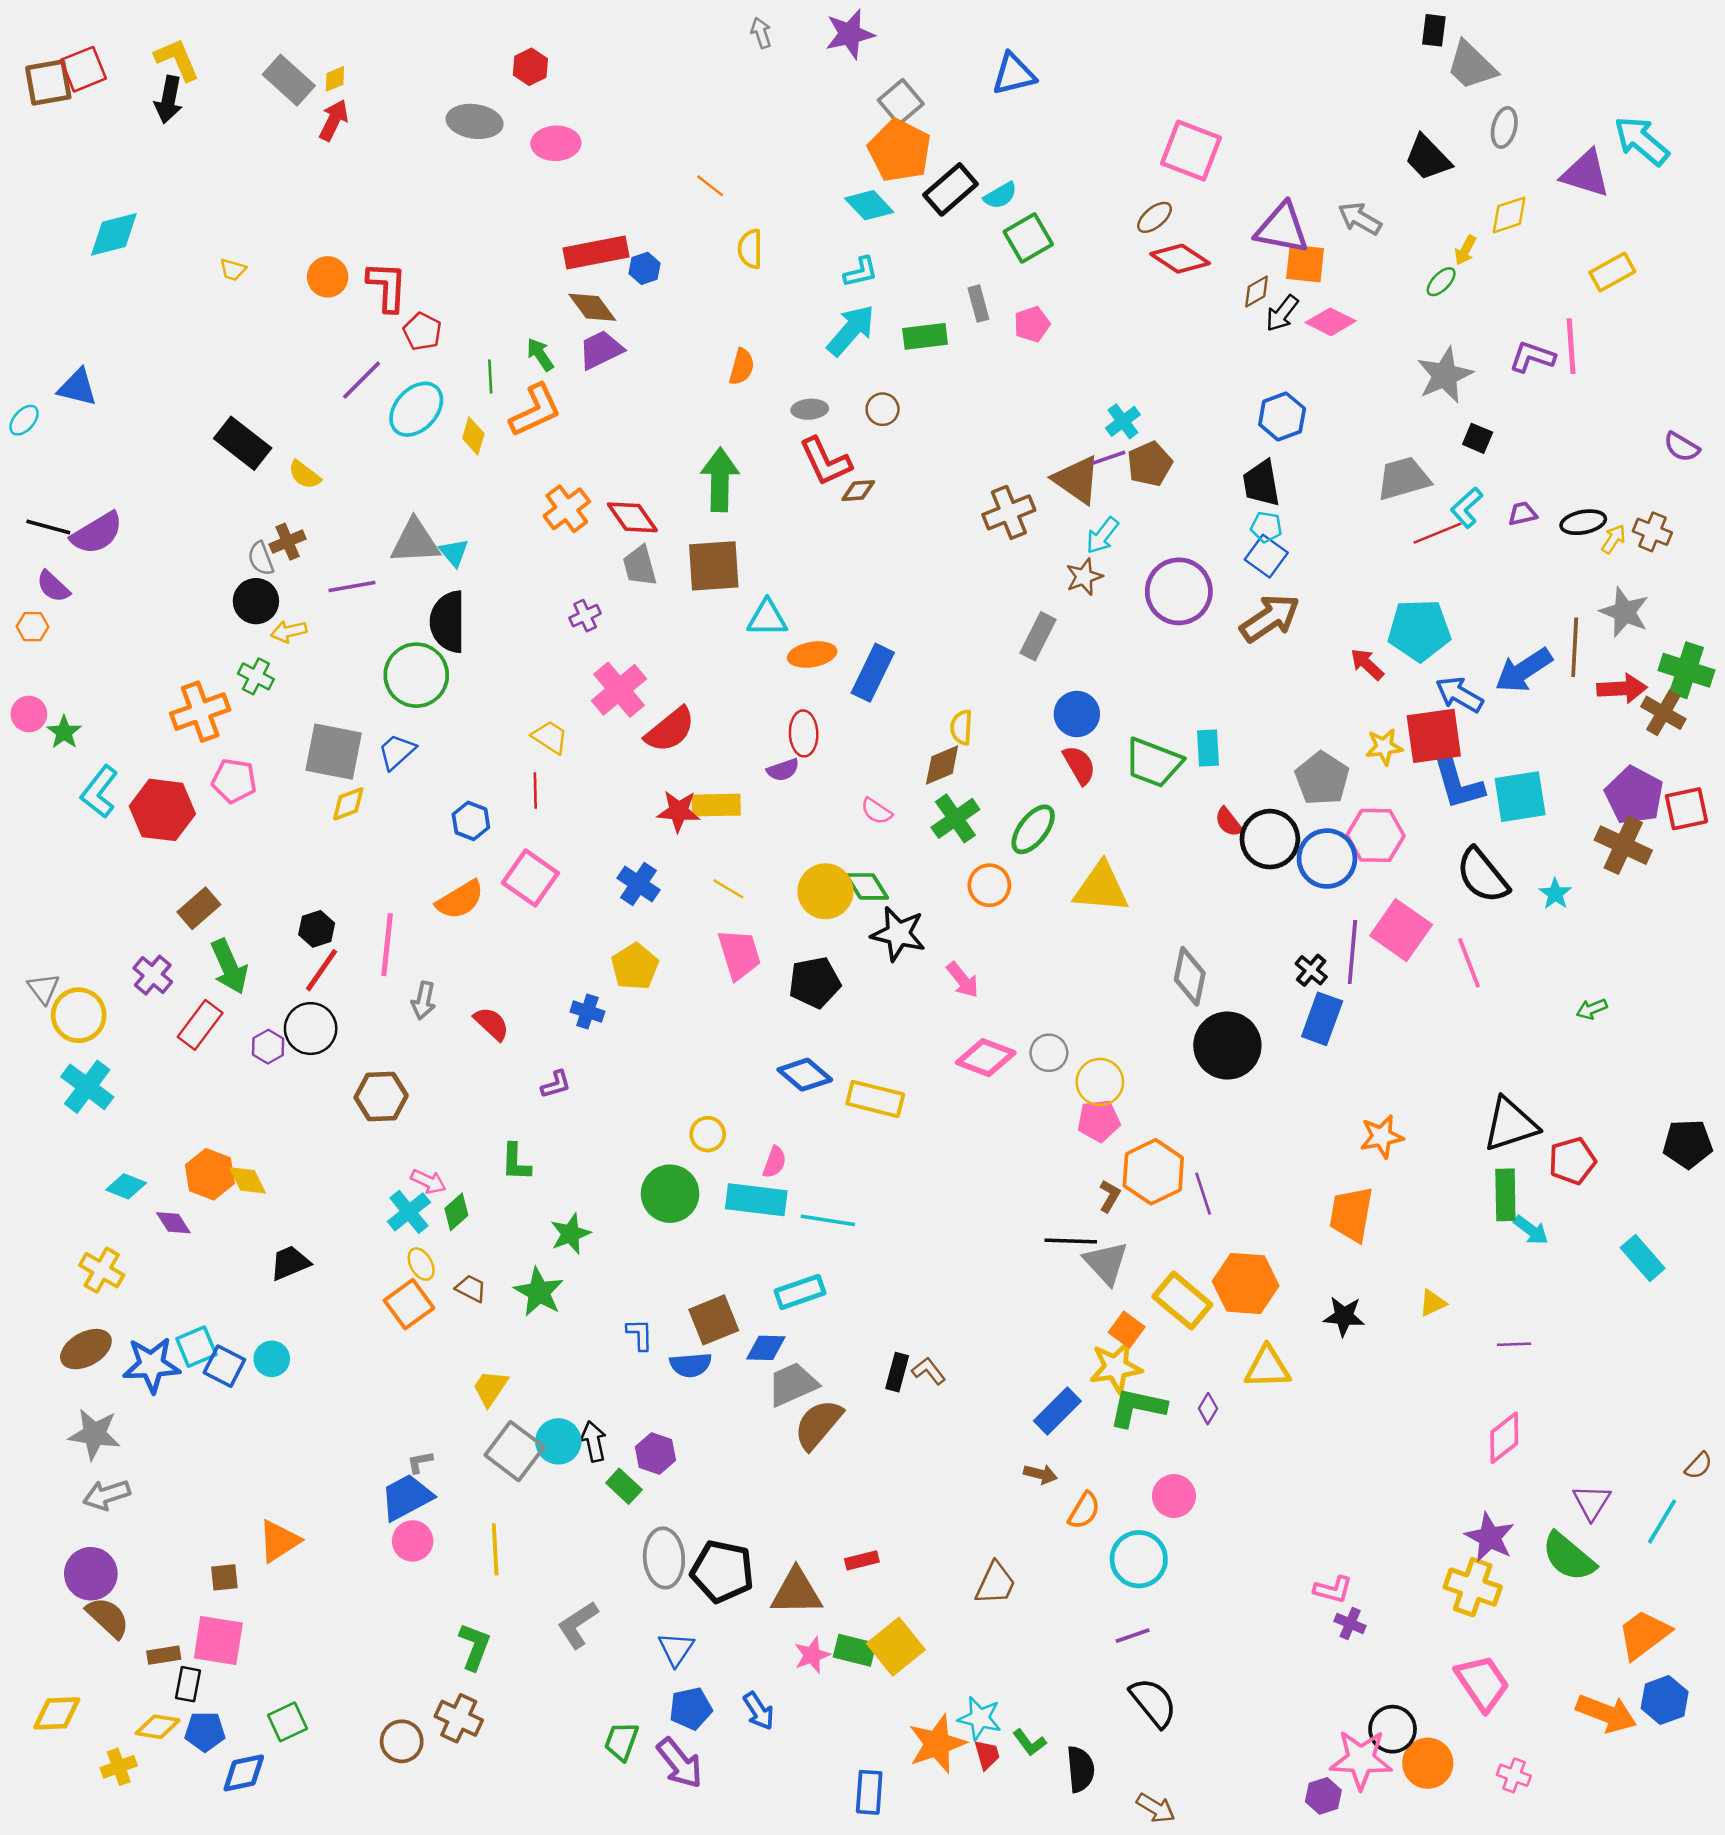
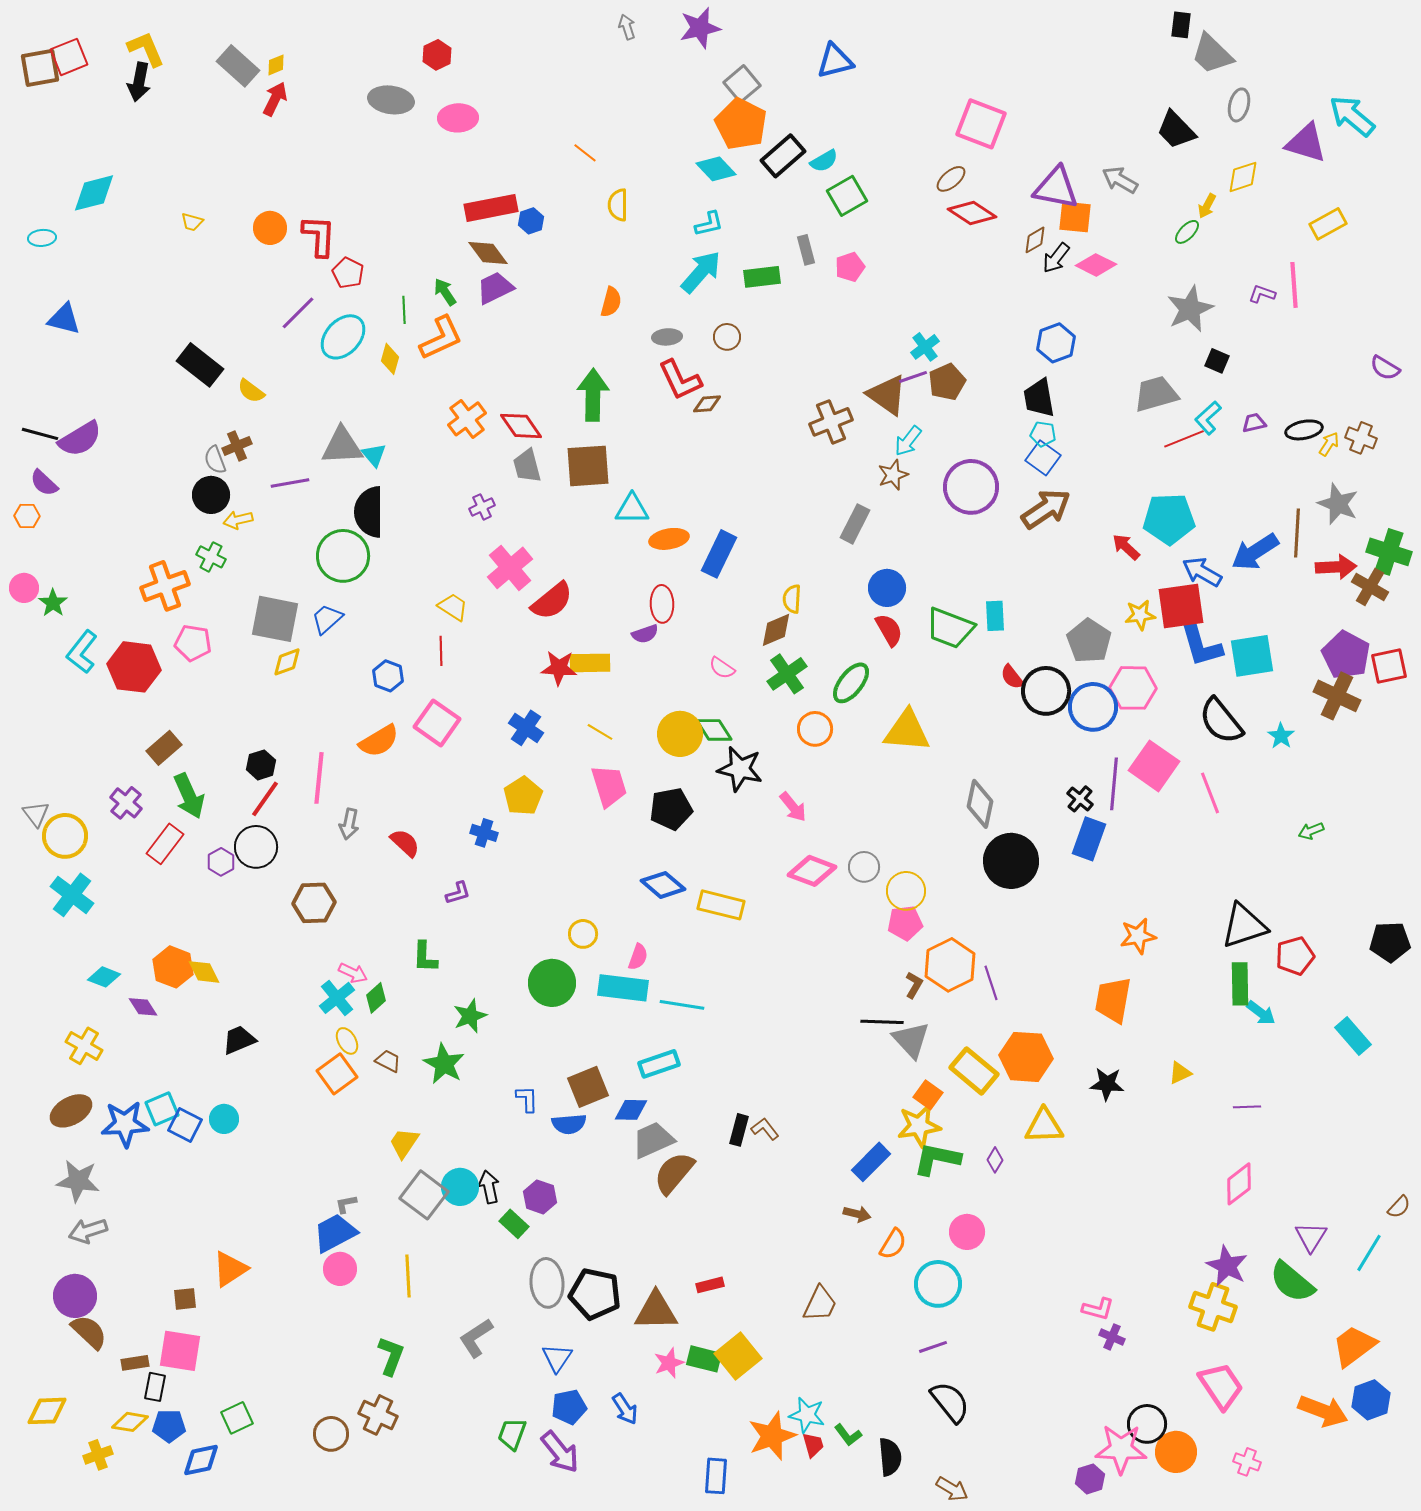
purple L-shape: (1532, 357) -> (1262, 294), size x0.7
cyan ellipse: (24, 420) -> (42, 238), moved, turned 44

